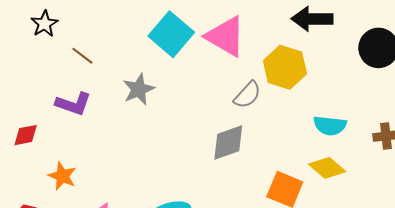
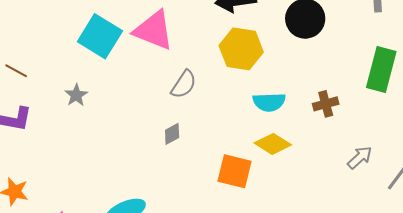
yellow hexagon: (285, 67) -> (241, 49), moved
gray star: (139, 89) -> (76, 95), size x0.7
gray diamond: (228, 143) -> (172, 134), size x0.6

